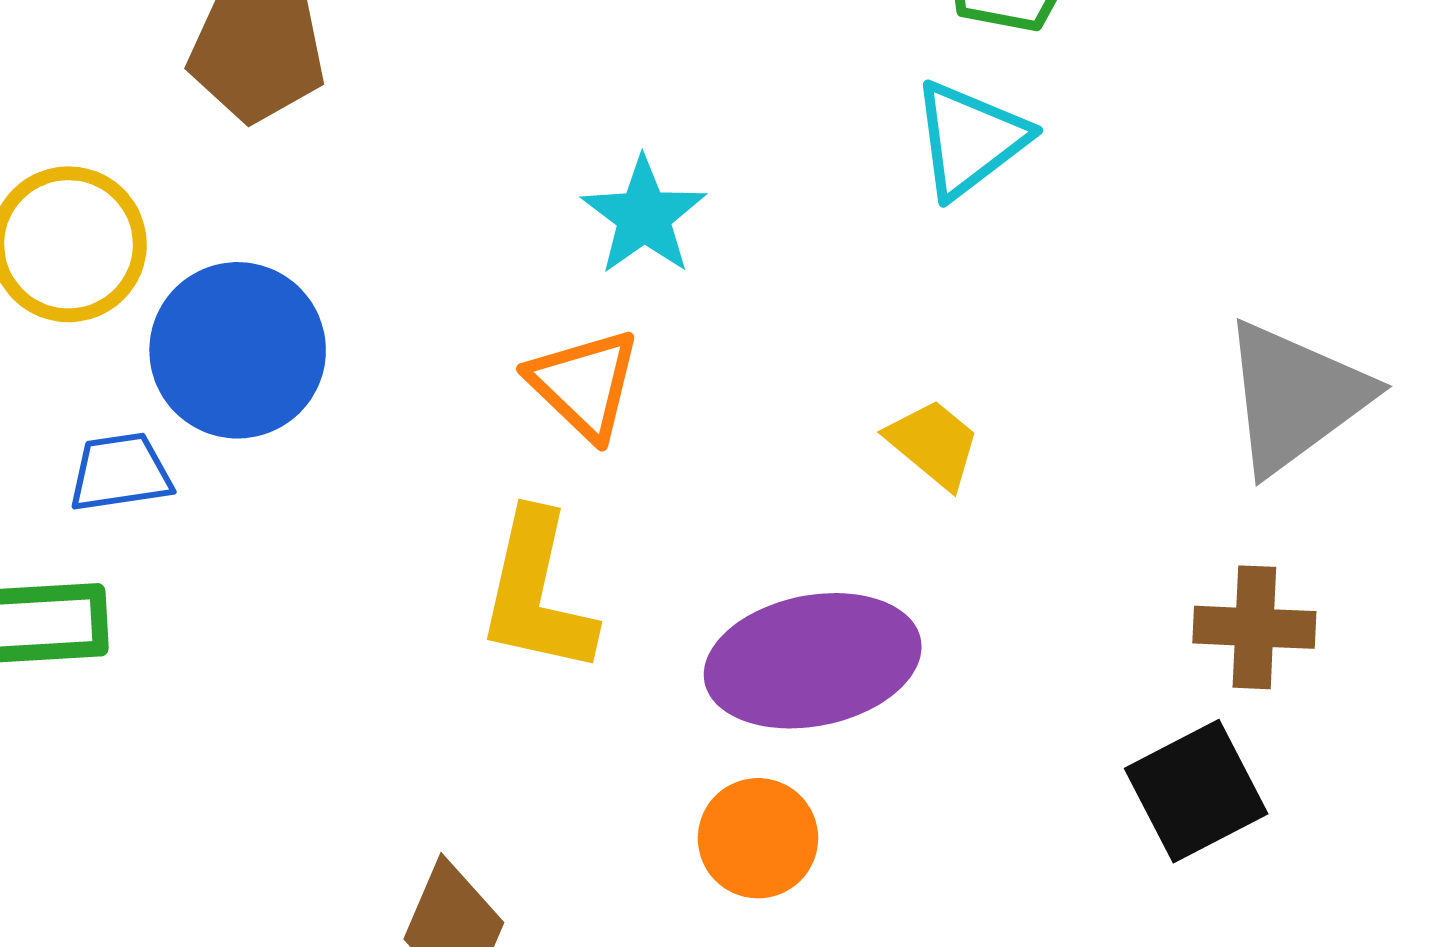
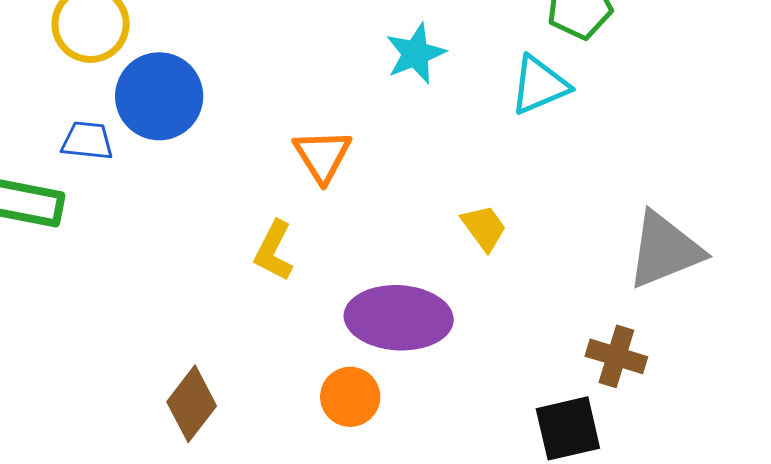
cyan star: (644, 216) -> (416, 54), moved
yellow L-shape: (537, 593) -> (274, 251), size x0.7

